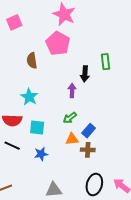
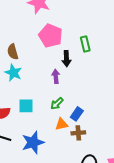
pink pentagon: (58, 43) -> (51, 36), moved
cyan star: (29, 97) -> (13, 73), moved
cyan square: (37, 127) -> (26, 106), moved
blue star: (41, 154) -> (33, 142), size x1.6

